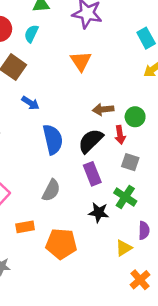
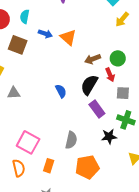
orange triangle: (81, 61) -> (68, 37), moved
blue arrow: (30, 103) -> (45, 34), moved
blue semicircle: (53, 139) -> (61, 91), size x0.6
gray semicircle: (51, 190) -> (71, 140), moved
orange rectangle: (25, 227) -> (49, 166), moved, turned -48

